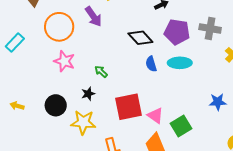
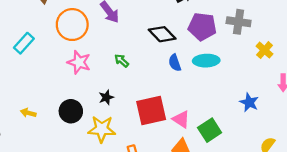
green arrow: (101, 72) -> (122, 61), moved
blue star: (218, 102) -> (249, 102), turned 30

